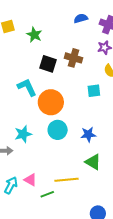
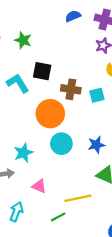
brown cross: (74, 58) -> (71, 89), moved
cyan L-shape: (27, 87) -> (18, 83), moved
pink triangle: (30, 180) -> (39, 186), moved

